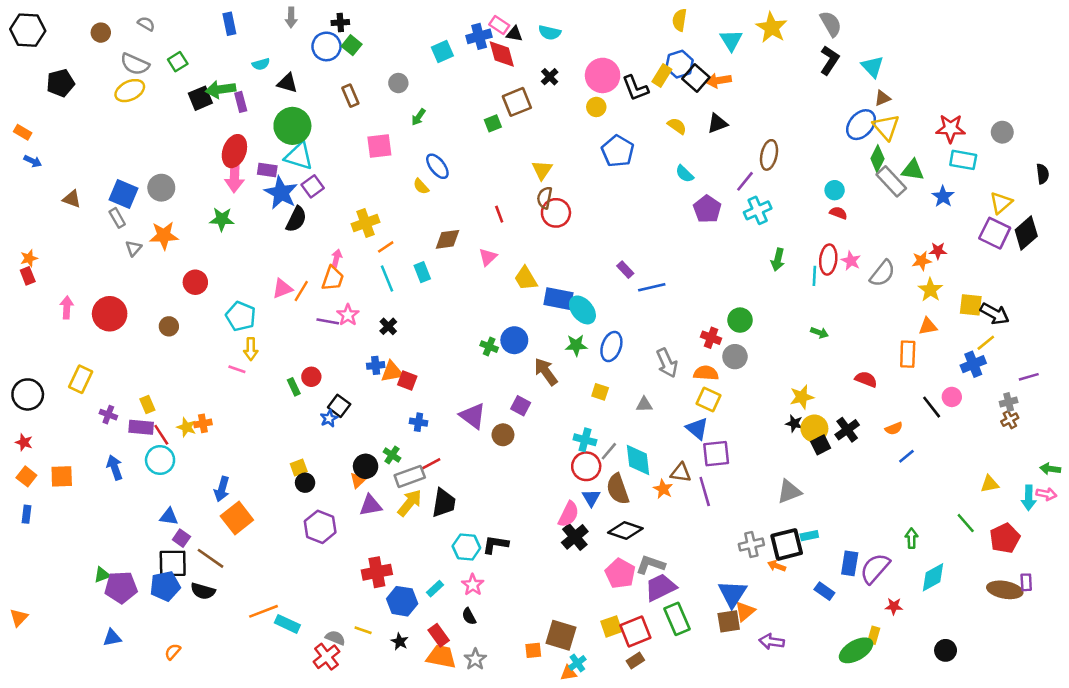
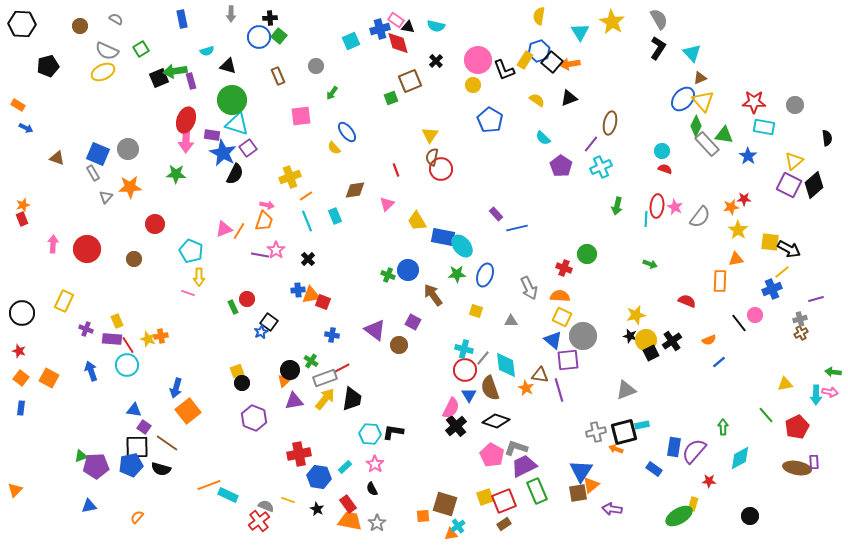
pink arrow: (337, 258) -> (267, 205), turned 88
gray circle: (735, 357) -> (583, 336), moved, size x1.4
orange square: (62, 476) -> (49, 378), turned 30

